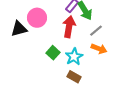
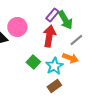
orange arrow: (99, 49) -> (70, 58), moved
brown rectangle: (74, 77) -> (54, 86), turned -64

